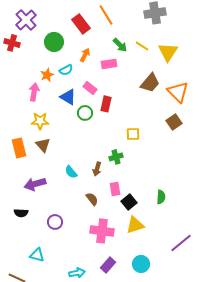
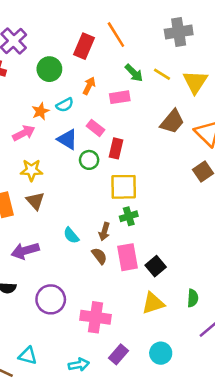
red rectangle: (81, 24) -> (84, 46), turned 60
pink arrow: (34, 92) -> (24, 133), turned 54
yellow square: (133, 134) -> (124, 187), moved, size x1.6
pink rectangle: (115, 189) -> (127, 257), size x1.5
green semicircle: (161, 197) -> (193, 298), moved
brown semicircle: (92, 199) -> (99, 256), moved
black square: (129, 202) -> (156, 266), moved
purple circle: (55, 222) -> (51, 299), size x1.5
pink cross: (102, 231) -> (95, 317), moved
cyan triangle: (37, 255) -> (28, 356), moved

